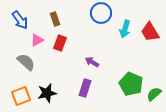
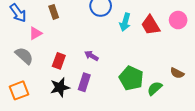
red rectangle: (60, 43) -> (59, 61), moved
black star: (47, 93) -> (60, 87), moved

